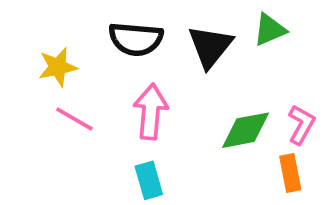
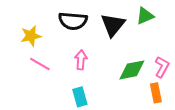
pink arrow: (151, 112) -> (81, 60), size x0.7

